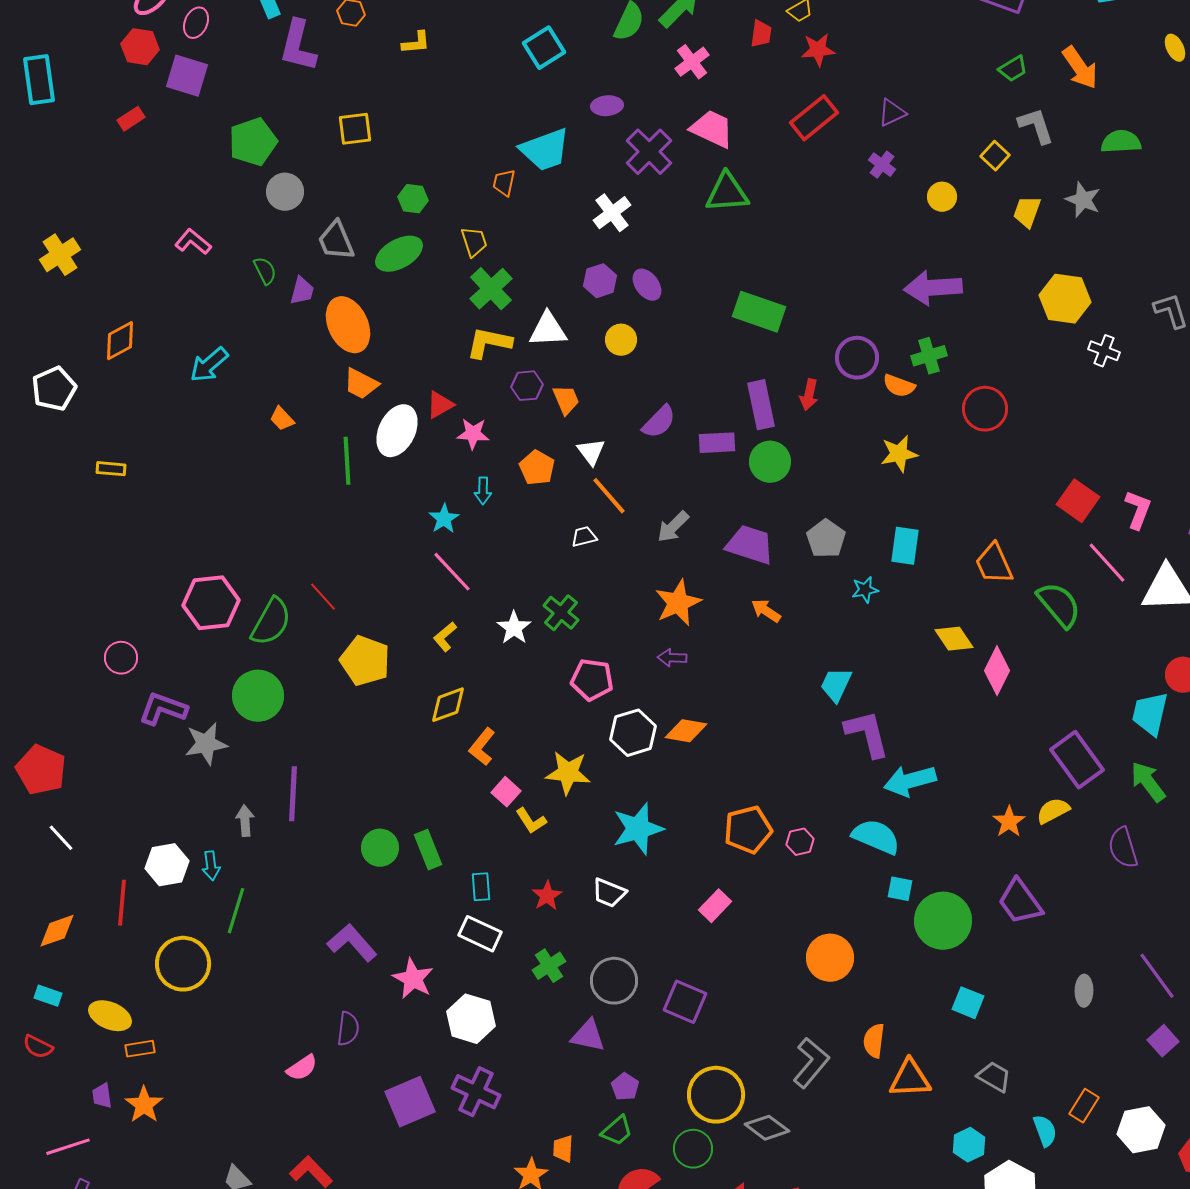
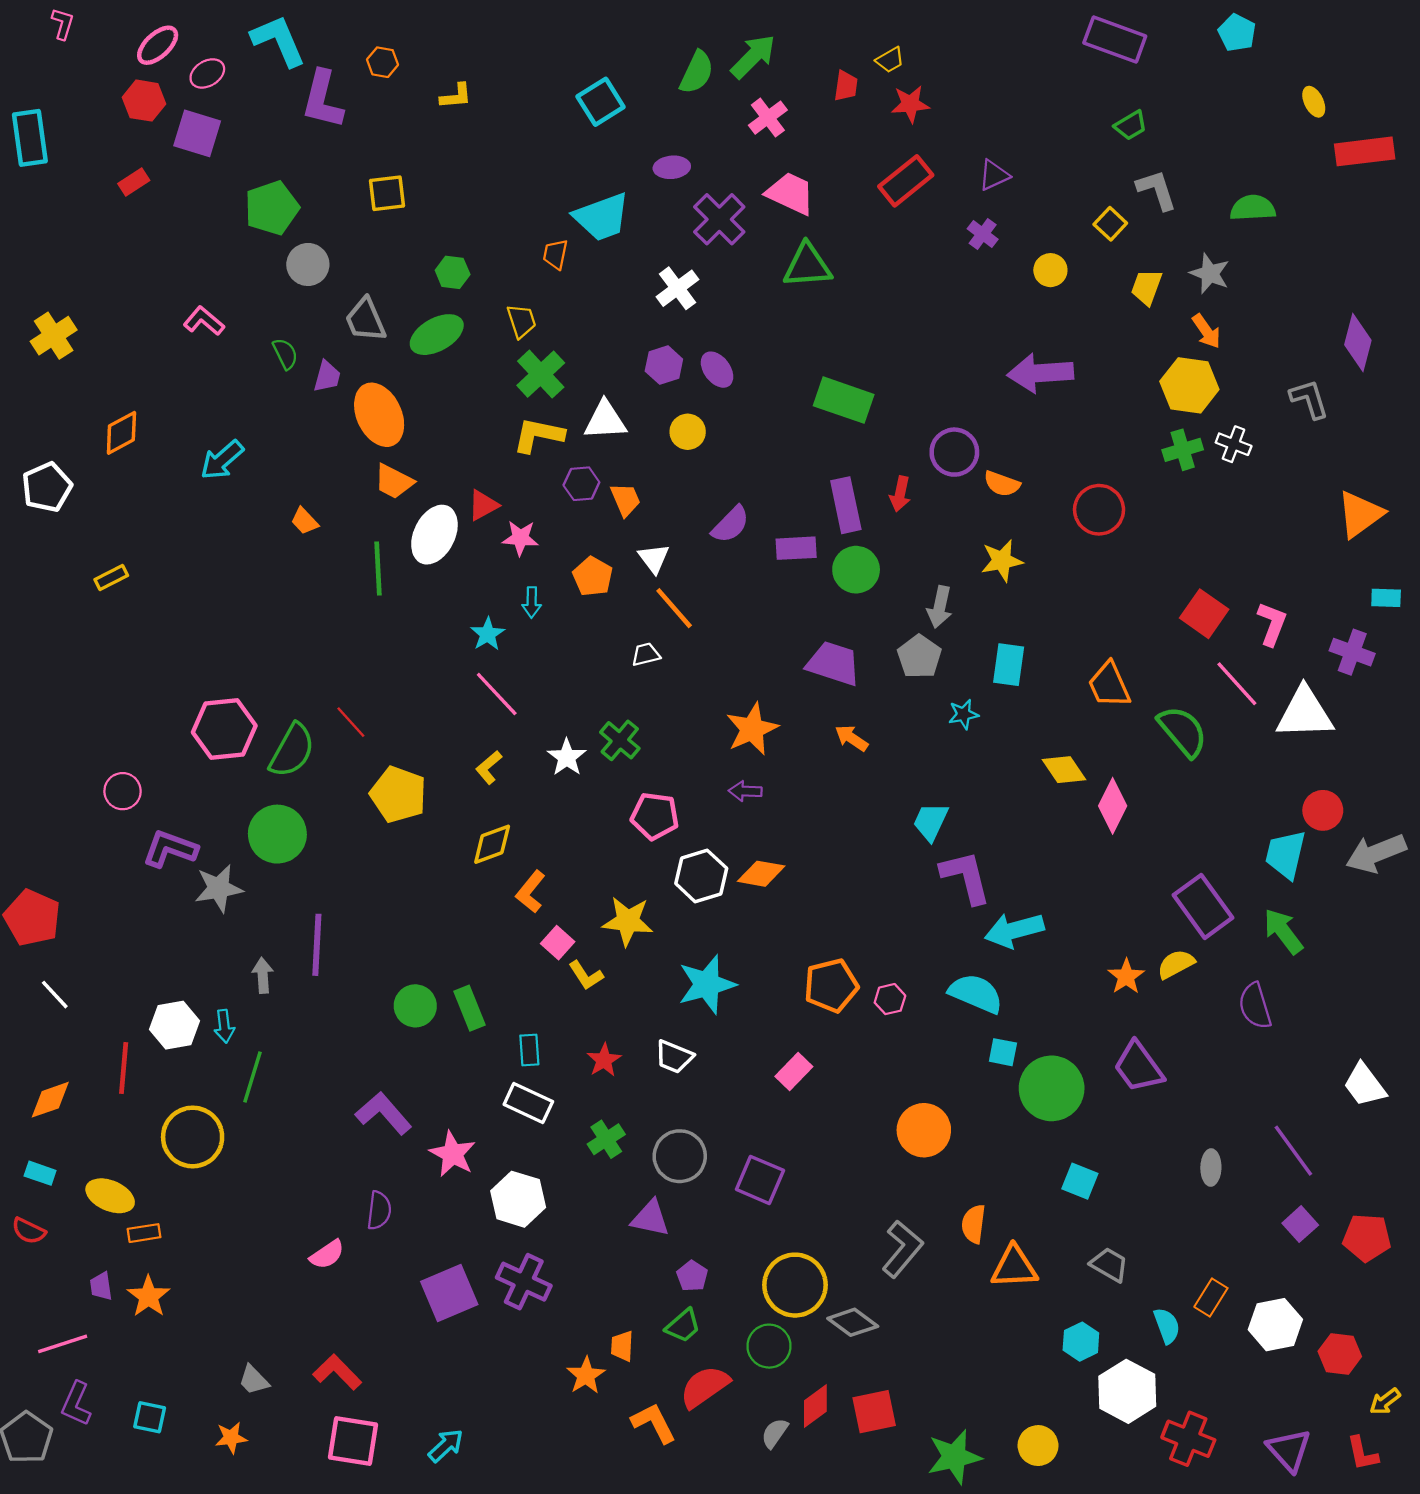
pink ellipse: (196, 23) -> (207, 73), turned 36
orange arrow: (1080, 68) -> (1206, 331), moved, size x0.7
green cross: (929, 356) -> (1183, 450), moved
yellow rectangle: (111, 469) -> (111, 578), turned -32
gray arrow: (673, 527) -> (940, 607), moved, turned -33

